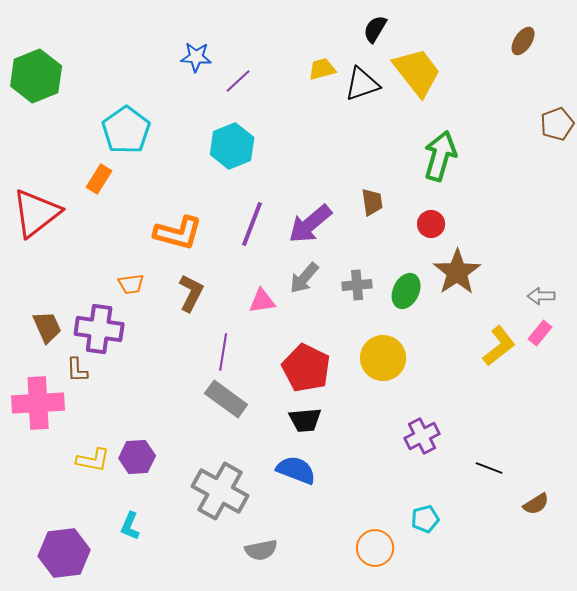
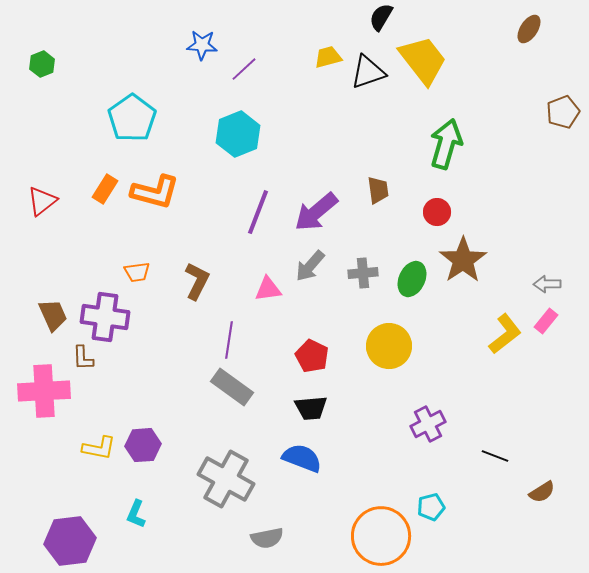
green hexagon: (36, 76) -> (42, 64), size x0.5
orange rectangle: (99, 179) -> (105, 189), moved
red triangle: (36, 213) -> (42, 201), size x0.6
orange L-shape: (178, 233) -> (155, 192), moved
red pentagon: (306, 368) -> (312, 356), size x0.7
orange circle: (375, 548) -> (381, 536), size x1.6

